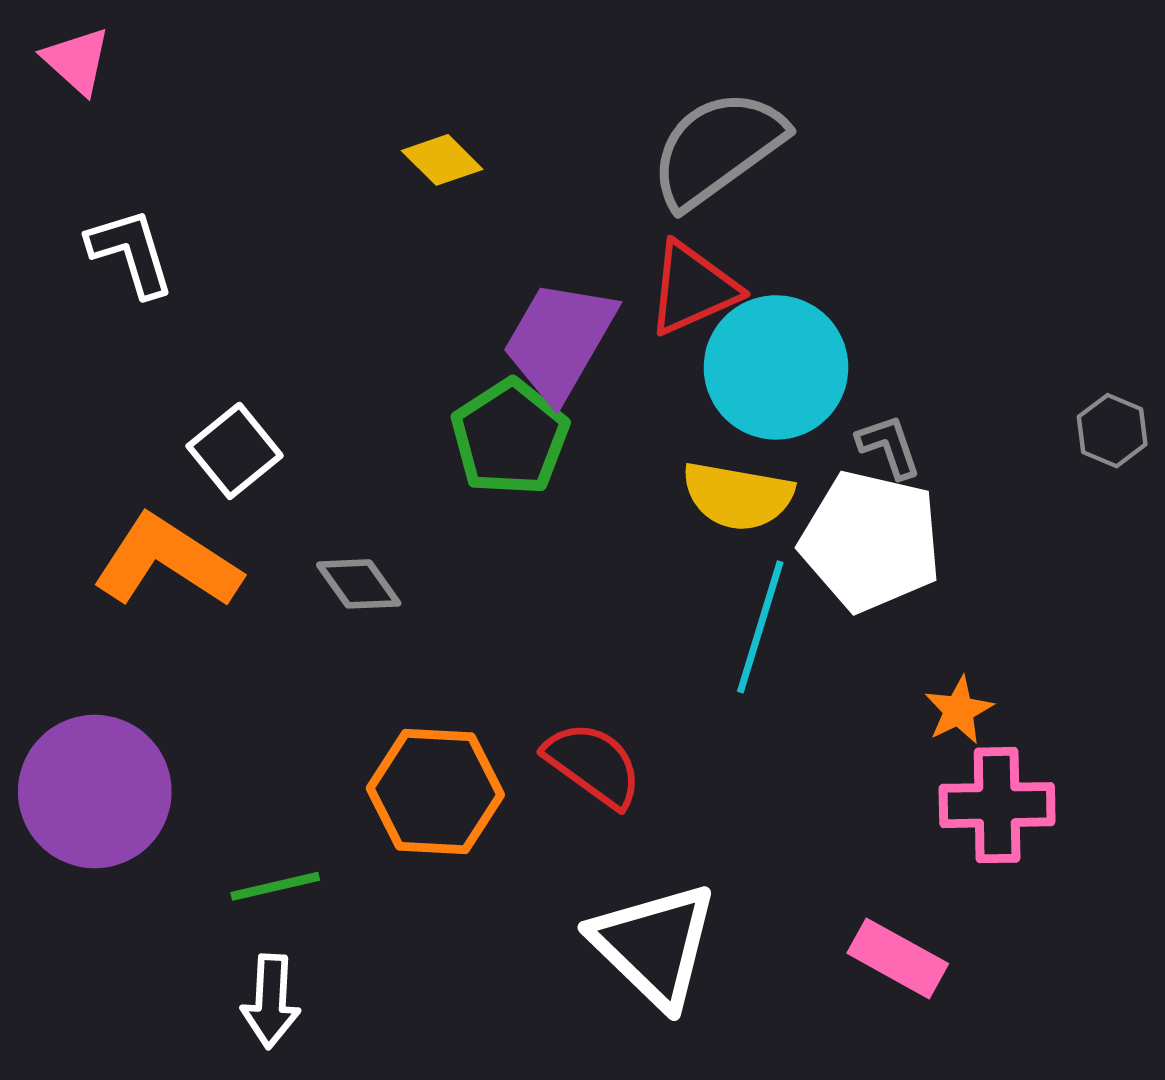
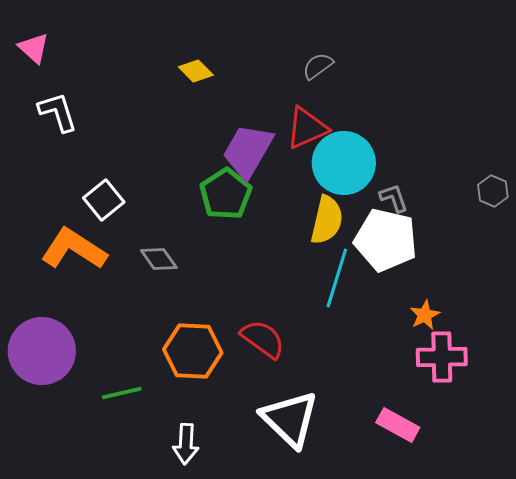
pink triangle: (77, 61) -> (34, 48), moved
gray semicircle: (717, 149) -> (318, 66), size x0.5
yellow semicircle: (738, 496) -> (327, 220), turned -87
white arrow: (271, 1001) -> (186, 444), moved

